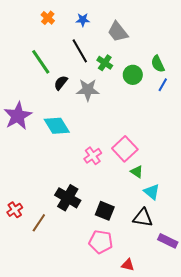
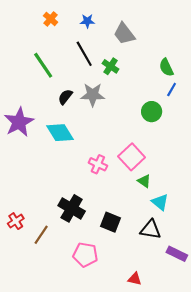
green circle: (133, 75) -> (152, 112), moved
black semicircle: (61, 83) -> (65, 97), moved
pink cross: (93, 156) -> (98, 164), turned -30
pink pentagon: (101, 242) -> (85, 255), moved

